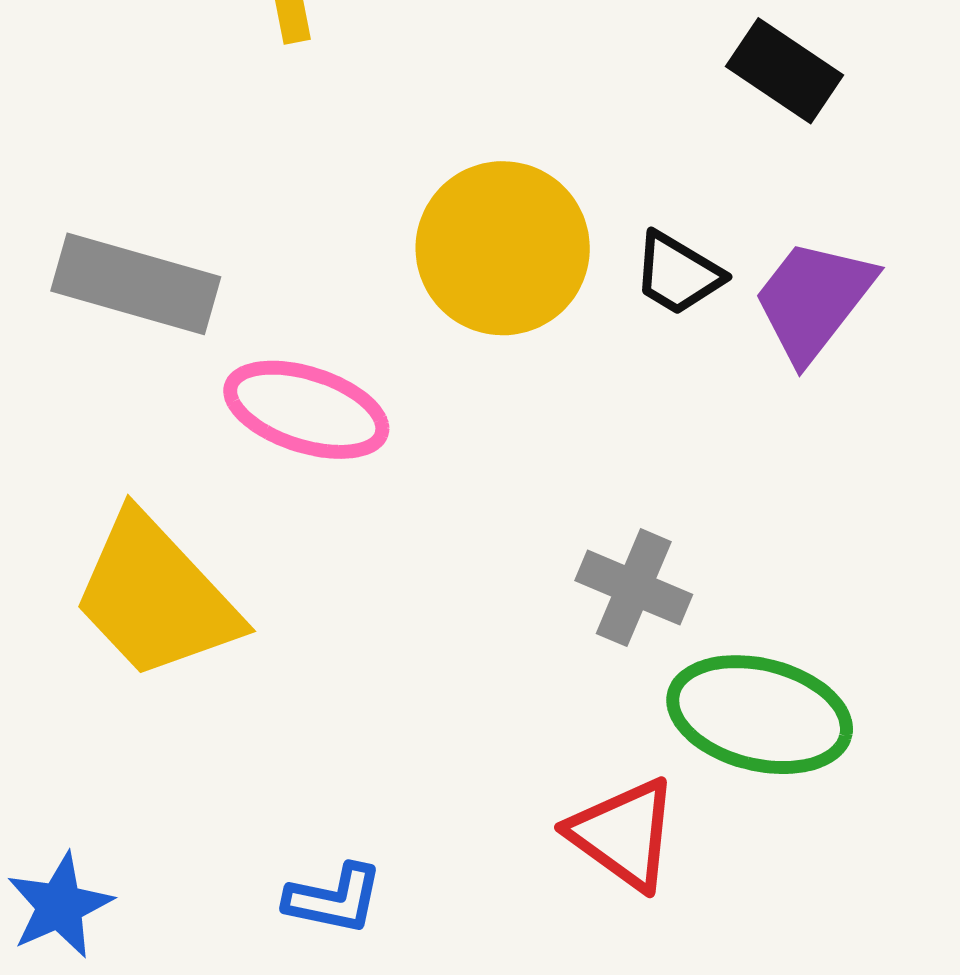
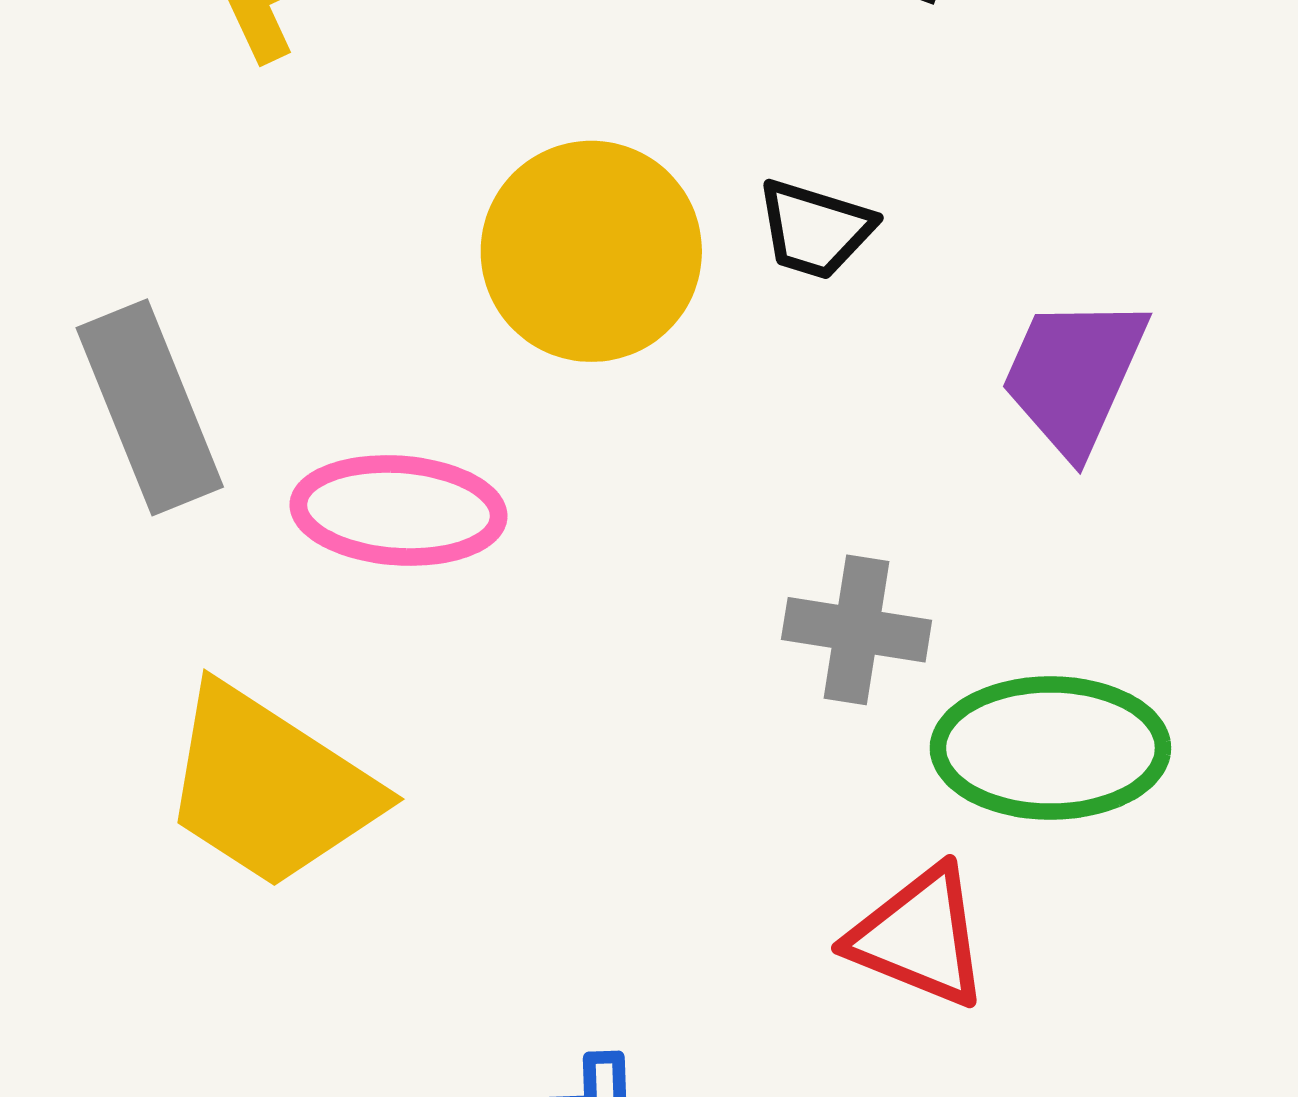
gray rectangle: (136, 284) -> (150, 407), turned 66
purple trapezoid: (813, 300) -> (1074, 375), moved

